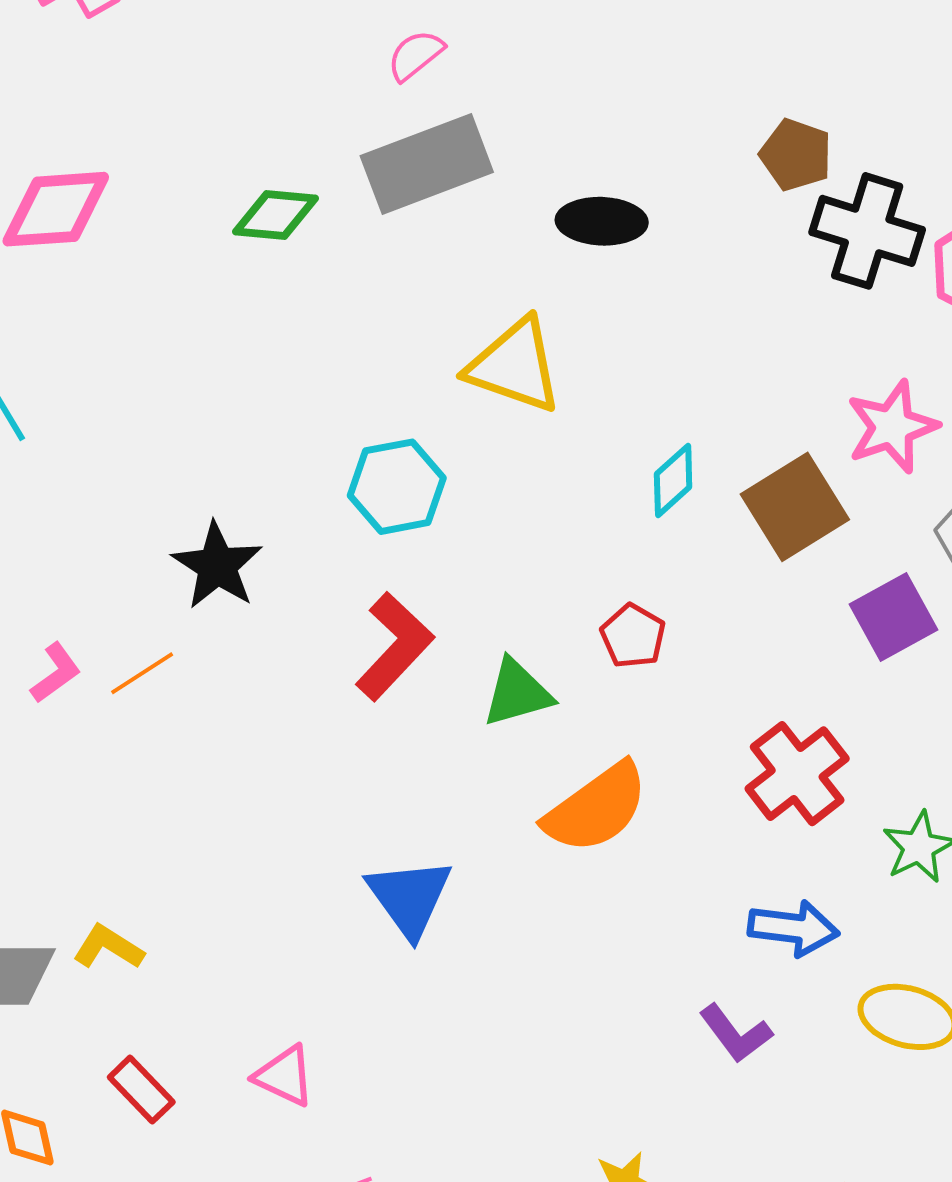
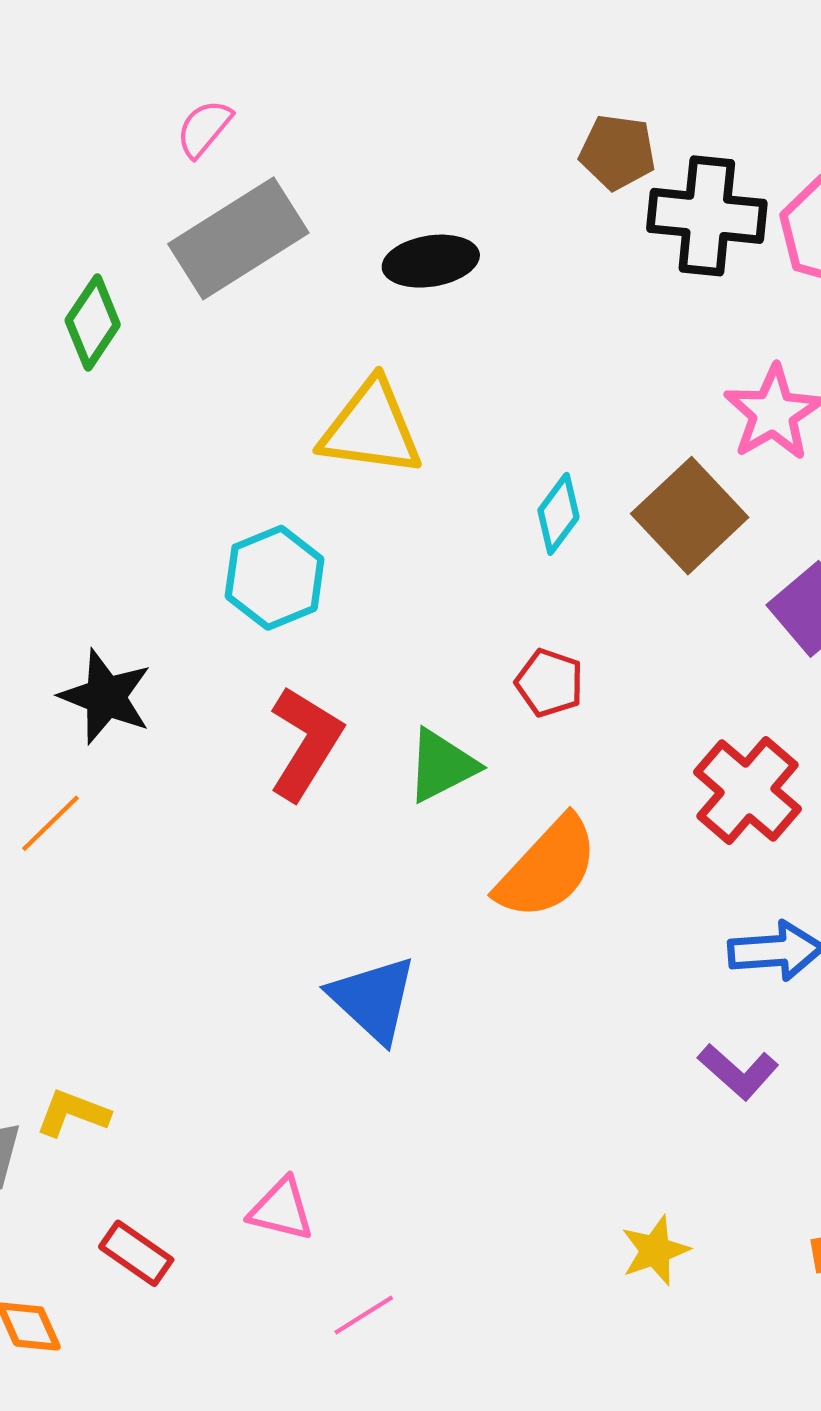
green diamond: (275, 215) -> (93, 323), turned -50

